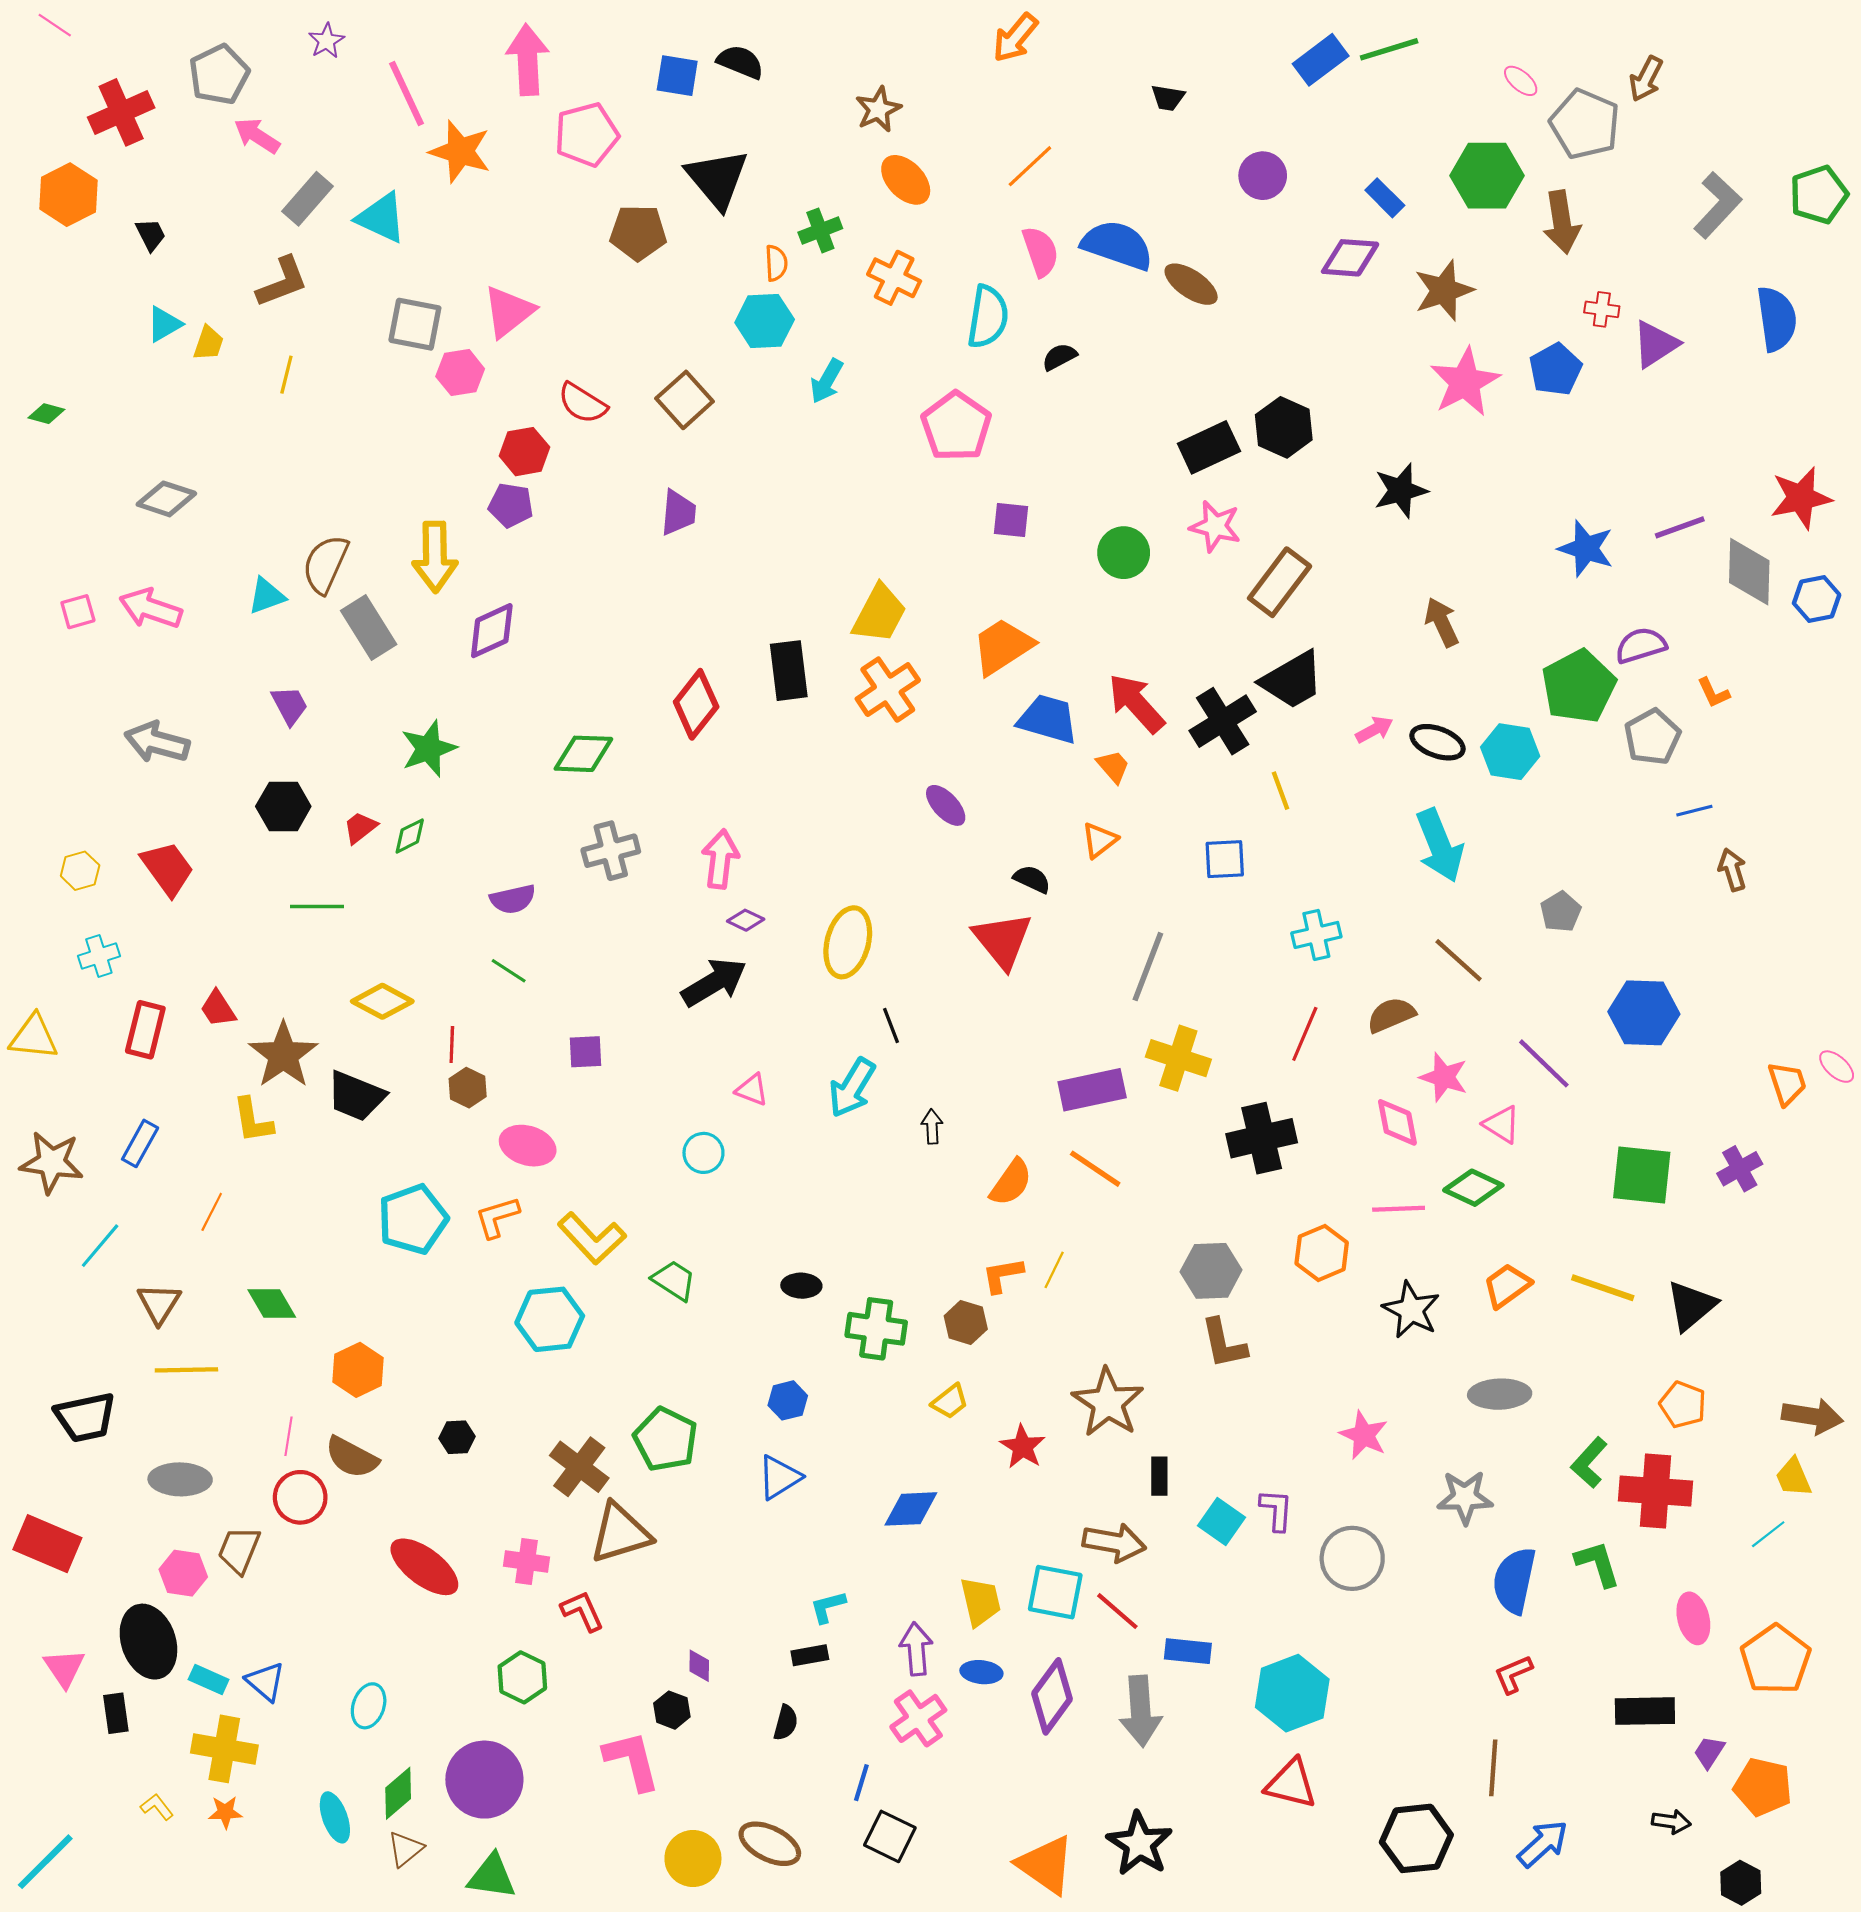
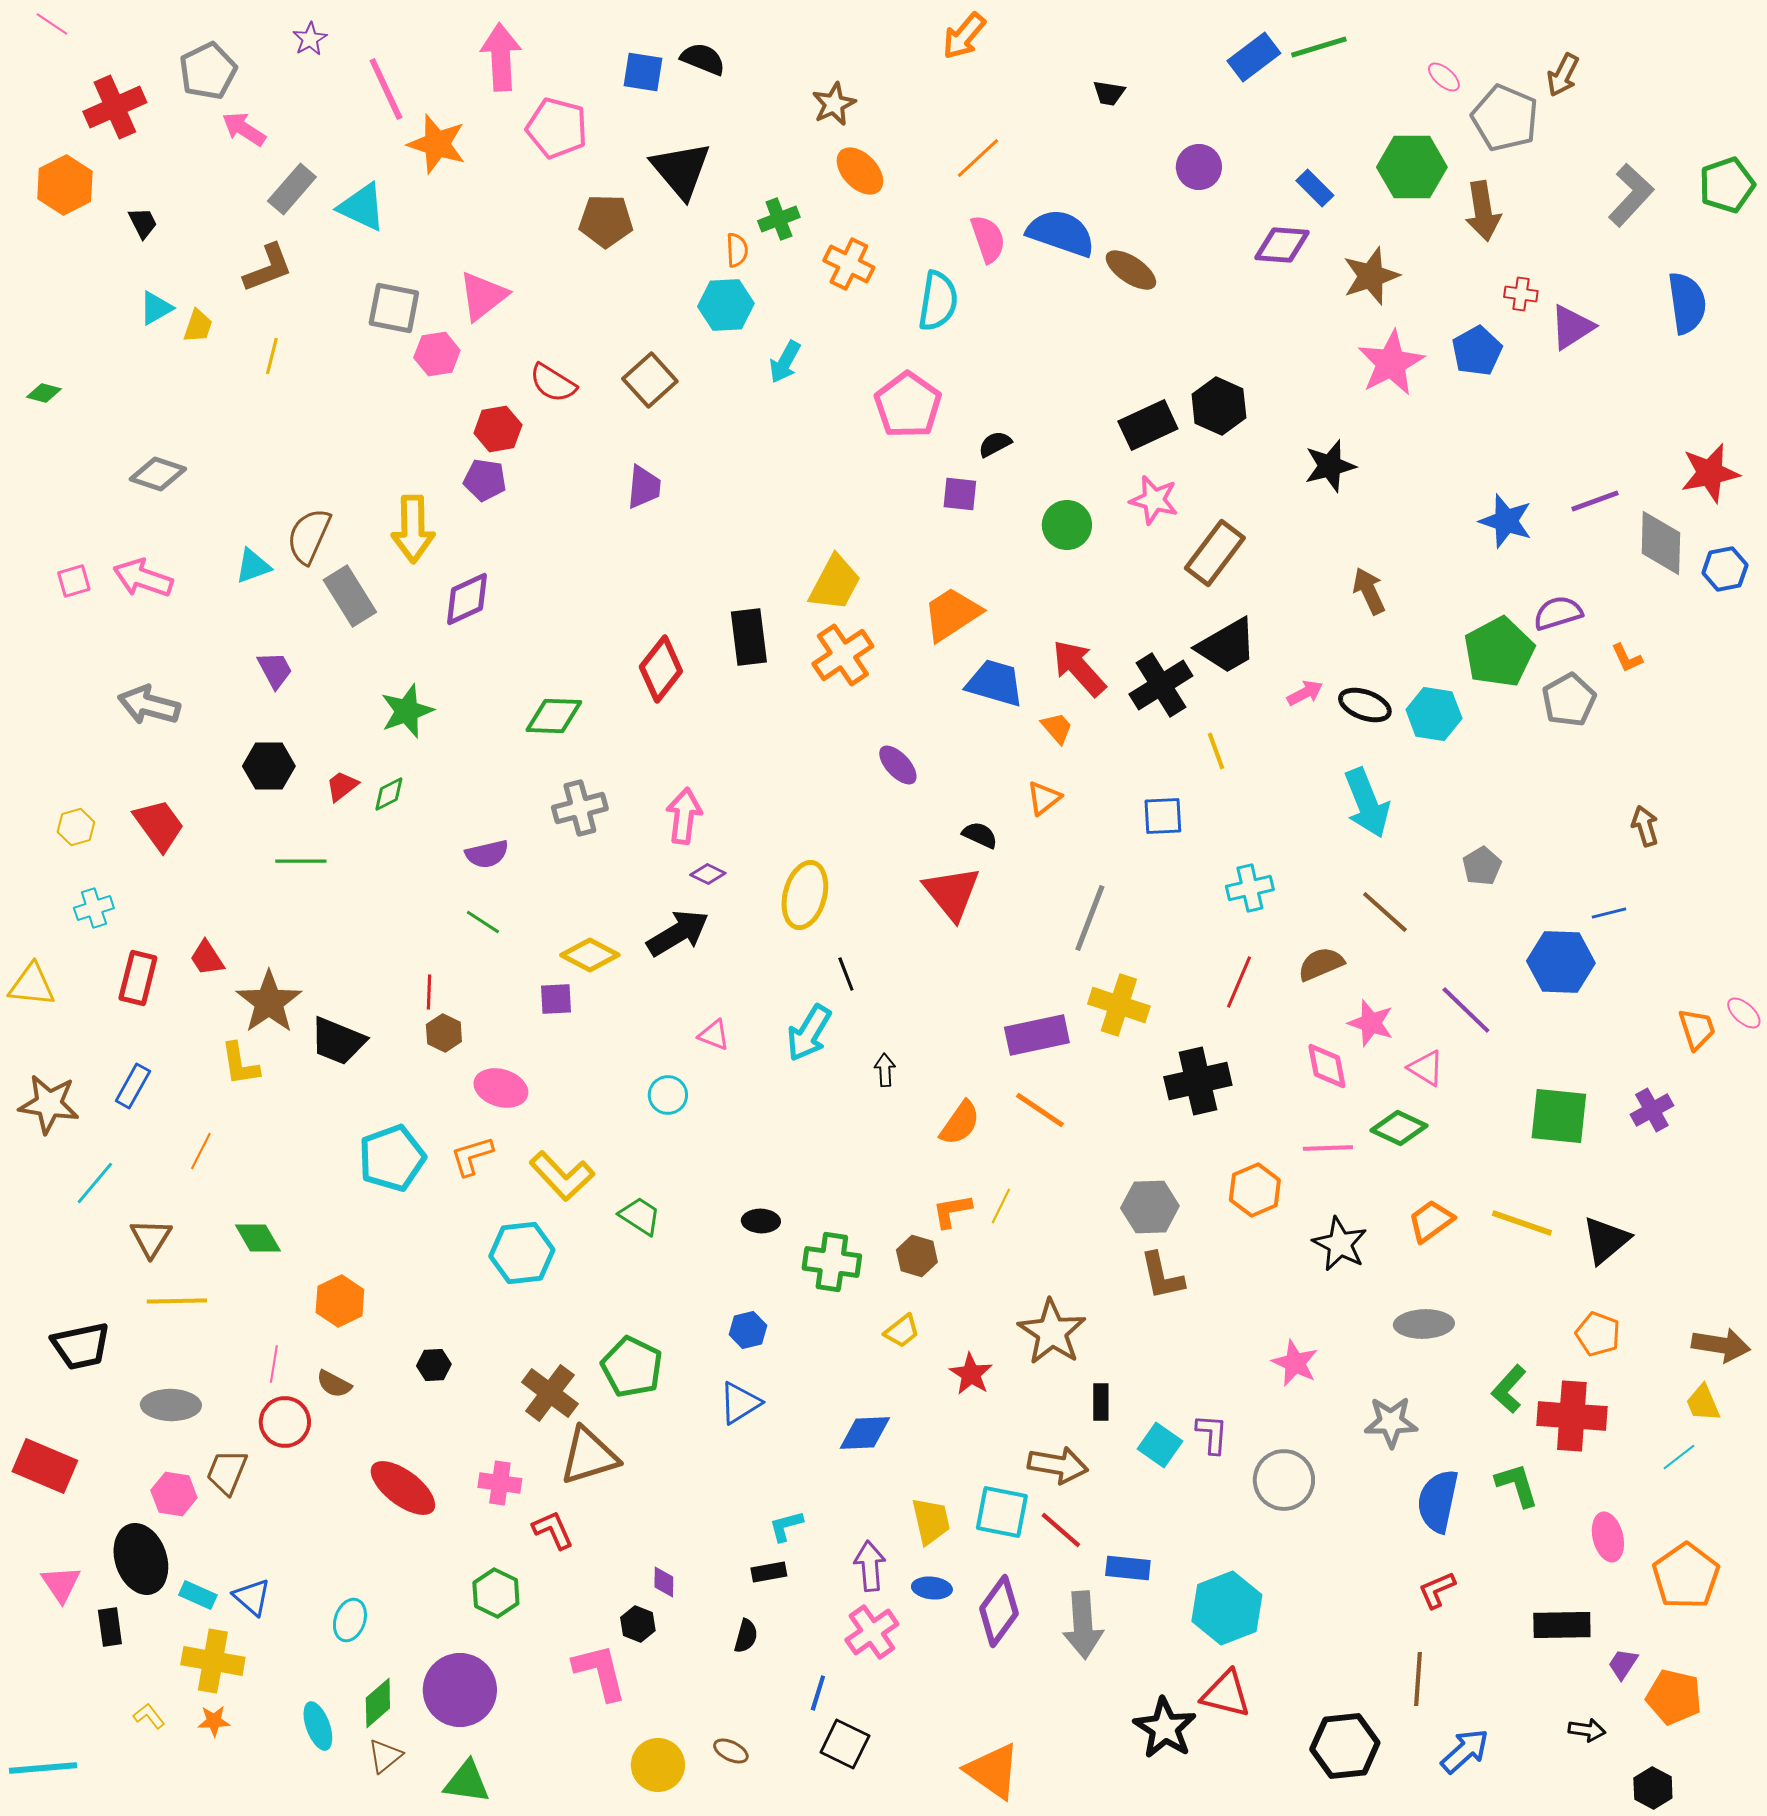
pink pentagon: (587, 135) -> (557, 128), turned 30
black semicircle: (1059, 357) -> (995, 444), moved
blue line: (1694, 811) -> (1609, 913), moved
yellow diamond: (382, 1001) -> (590, 955), moved
brown semicircle: (352, 1457) -> (334, 1384), size x0.7
brown ellipse: (770, 1844) -> (731, 1751), size x0.6
black star: (1139, 1844) -> (1165, 1728), moved
cyan line: (45, 1862) -> (43, 1768), turned 40

